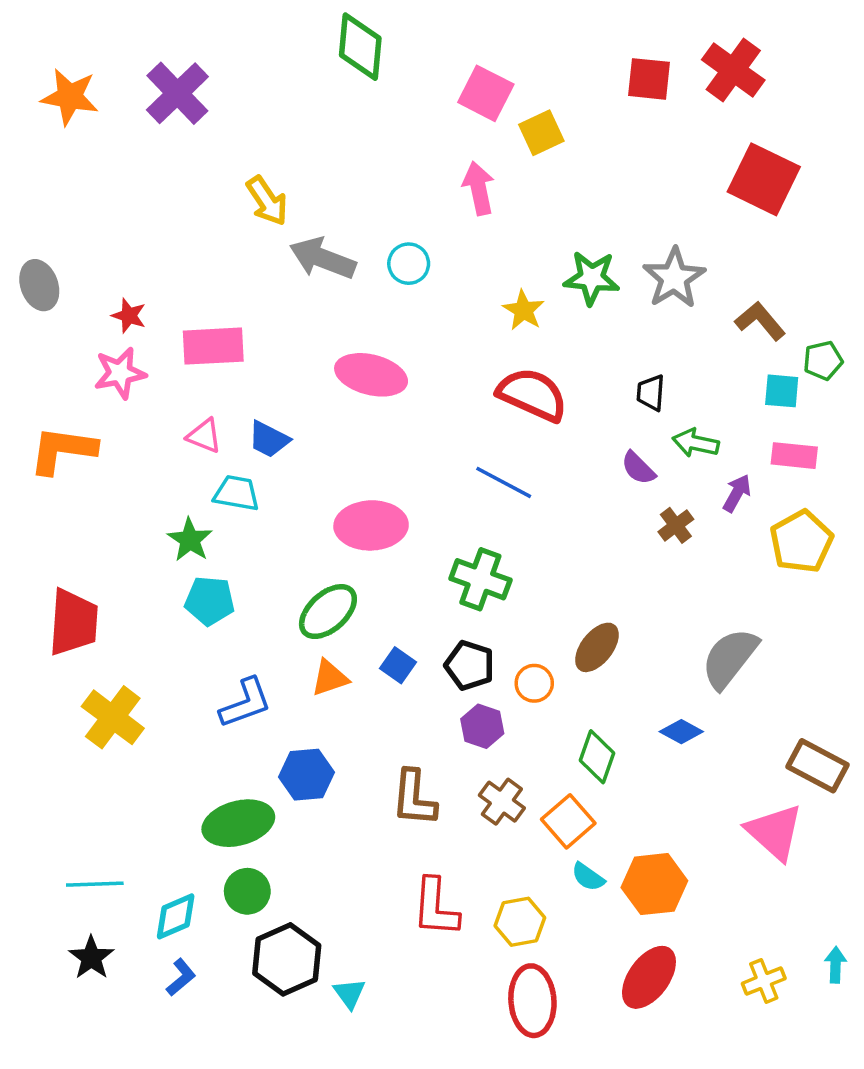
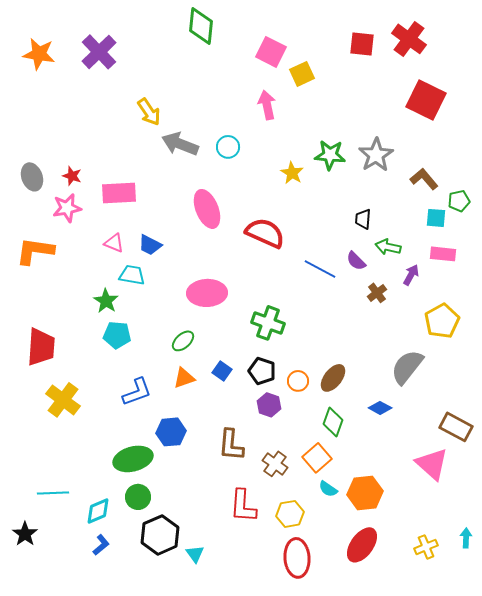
gray ellipse: (39, 285) -> (32, 177), moved
pink ellipse: (371, 375) -> (207, 209), turned 54
red semicircle: (532, 395) -> (265, 233), moved
blue line: (504, 482) -> (320, 269), moved
yellow pentagon: (801, 542) -> (442, 321), moved
green ellipse: (328, 612) -> (183, 341), size x0.7
brown ellipse: (597, 647) -> (333, 378), moved
brown cross: (502, 802) -> (275, 464), moved
black star: (91, 958) -> (25, 534), moved

